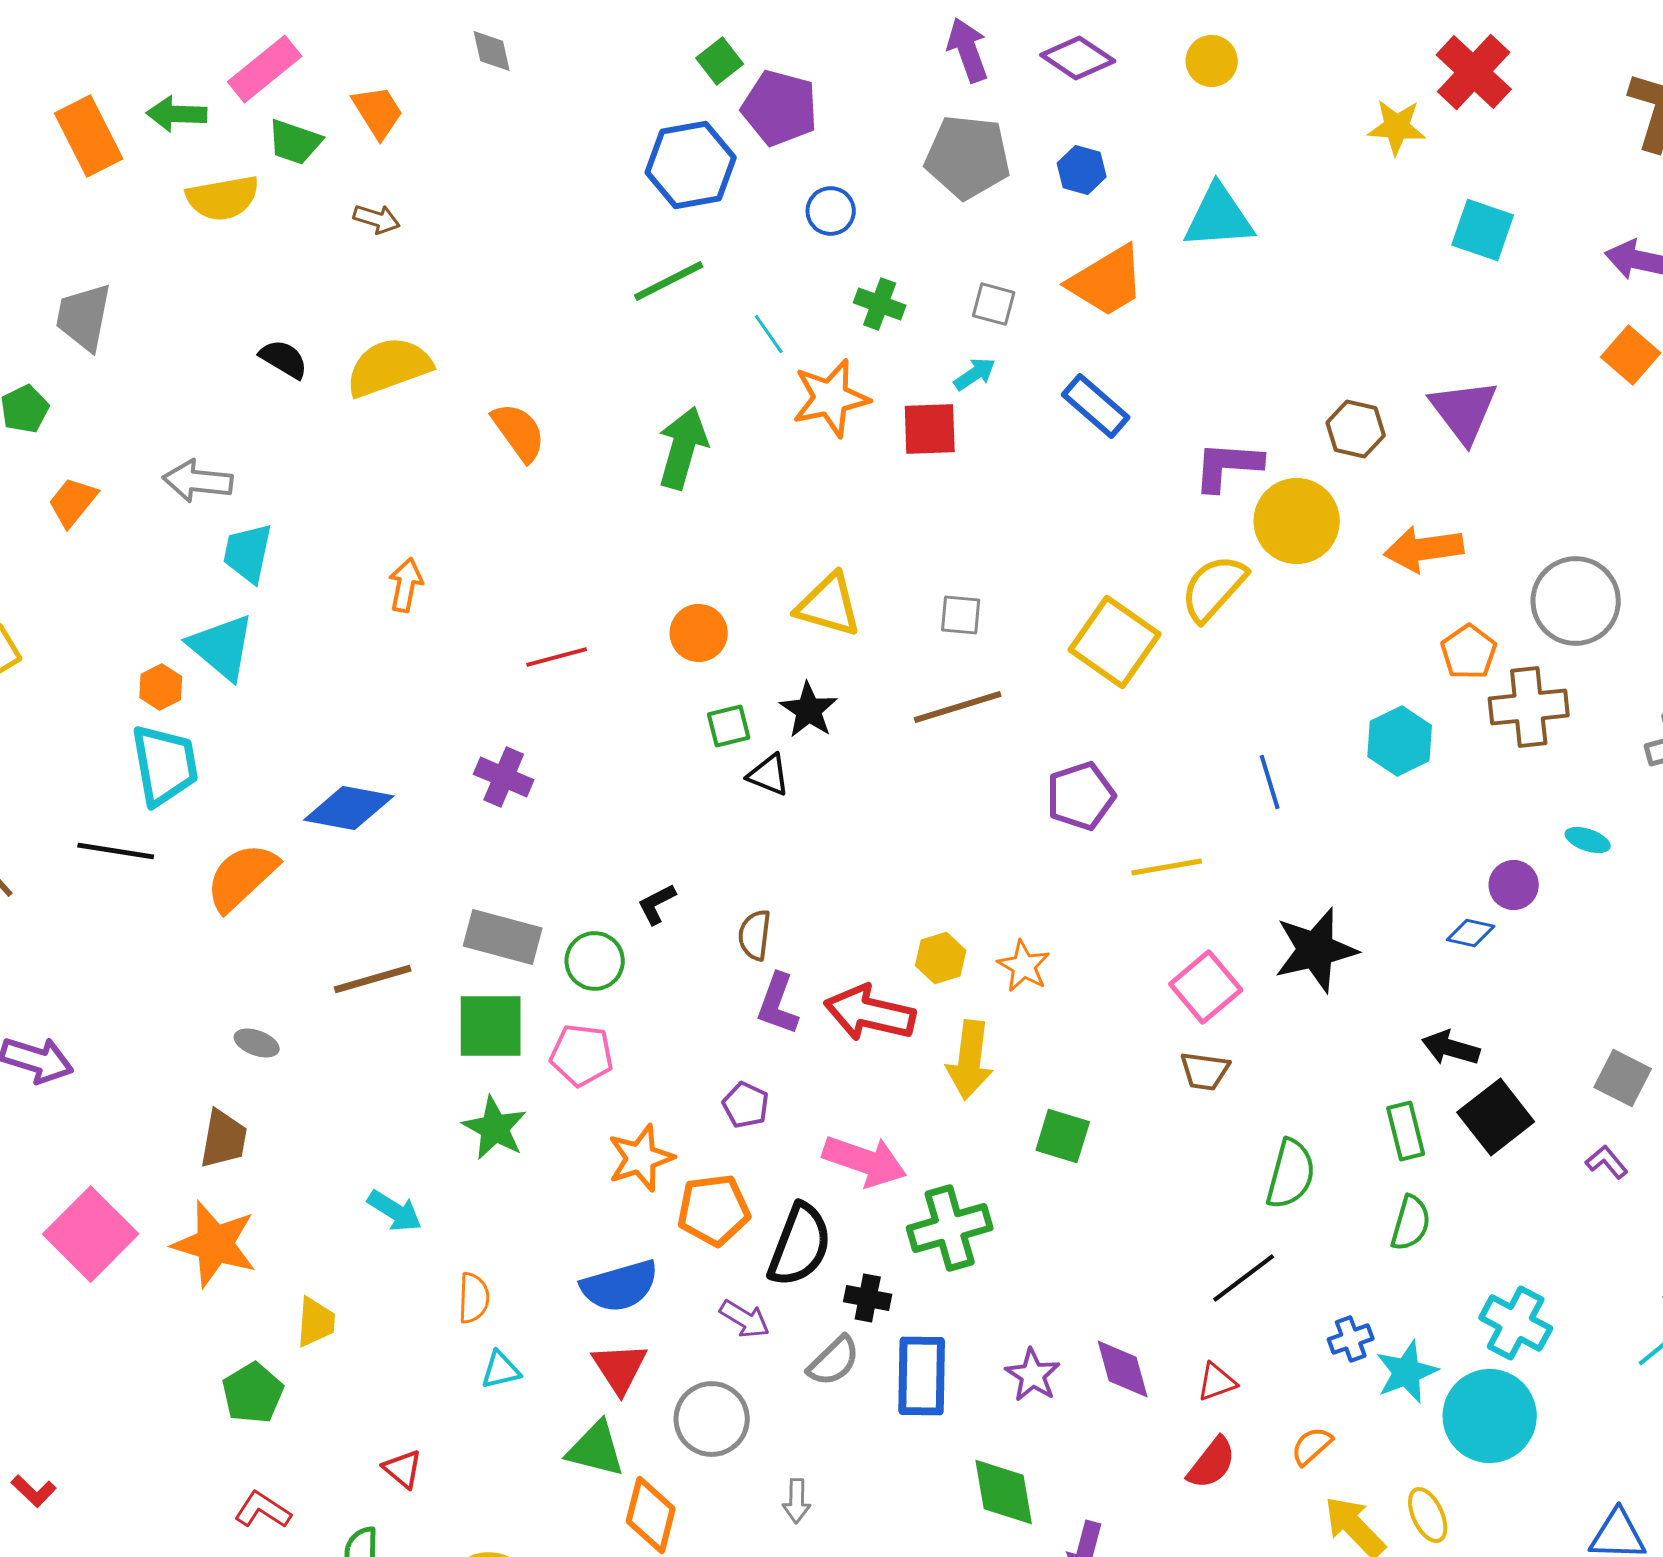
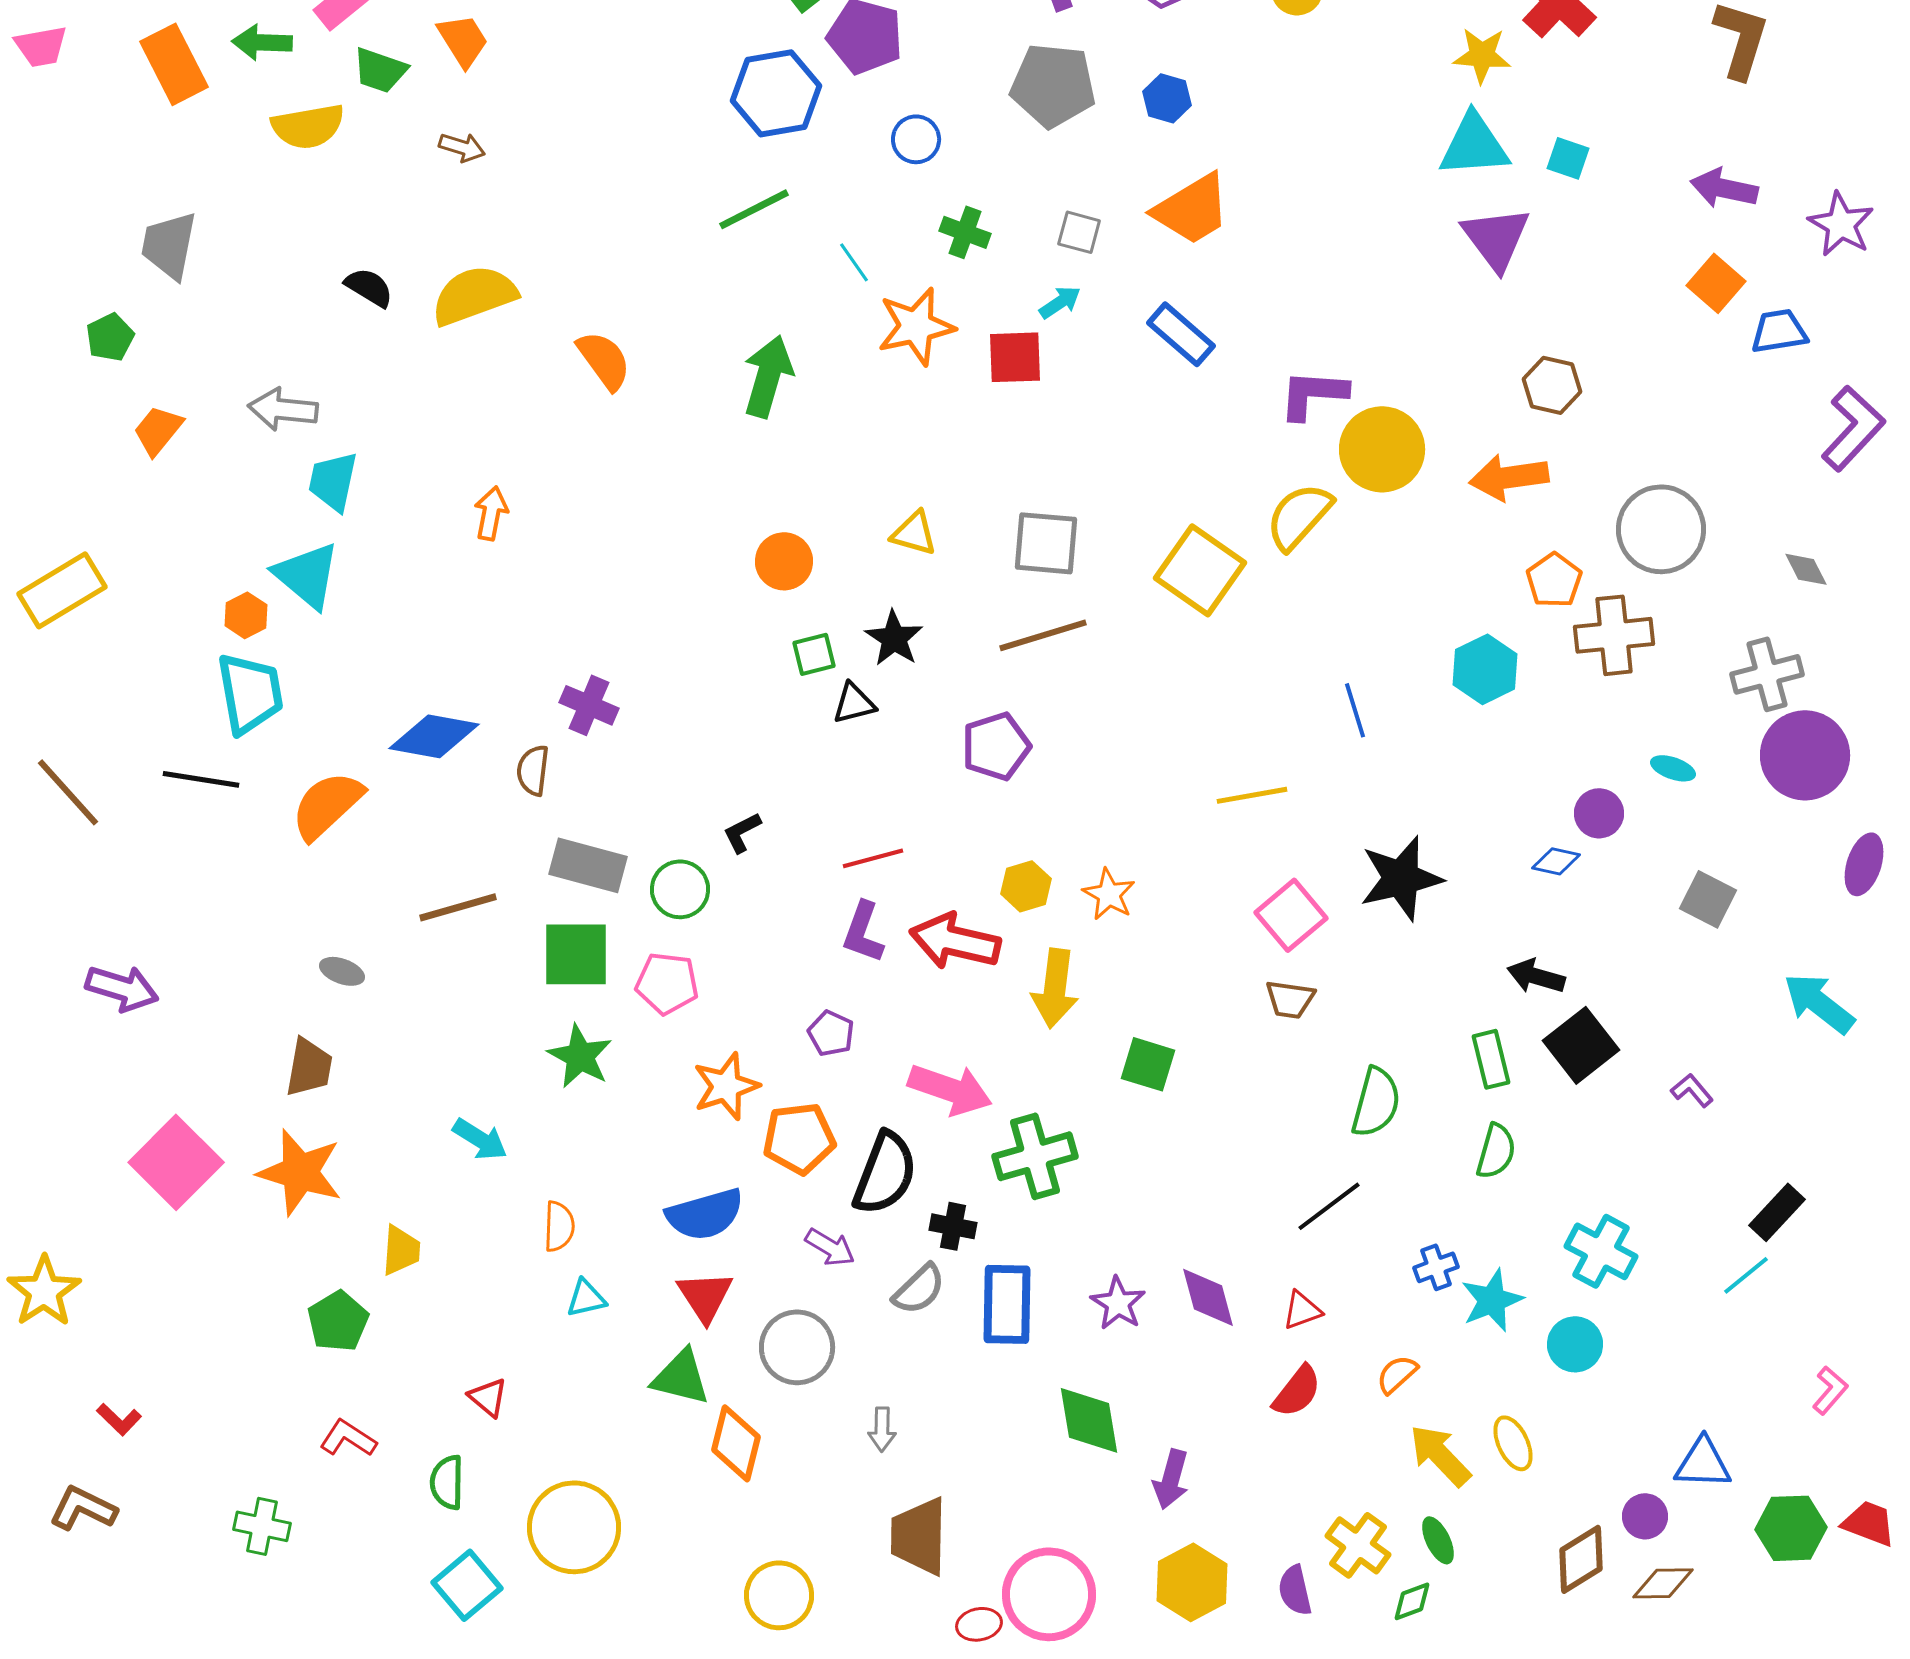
cyan triangle: (1219, 217) -> (1474, 145), moved
cyan square: (1483, 230) -> (1568, 158), size x0.7
purple triangle: (1464, 411) -> (1496, 238), moved
brown hexagon: (1356, 429) -> (1552, 385), moved
yellow triangle: (829, 605) -> (914, 533), size x0.7
gray square: (961, 615) -> (1046, 543), size x1.6
red line: (557, 657) -> (873, 858), moved
black triangle: (769, 775) -> (854, 703), turned -36
purple pentagon: (1081, 796) -> (996, 746), moved
brown semicircle: (755, 935) -> (533, 770), moved
gray square: (1623, 1078) -> (1708, 899), moved
cyan circle: (1490, 1416) -> (1575, 1344), size x0.6

